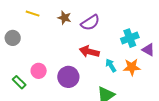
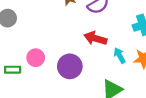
green rectangle: (19, 82) -> (13, 70), turned -48

